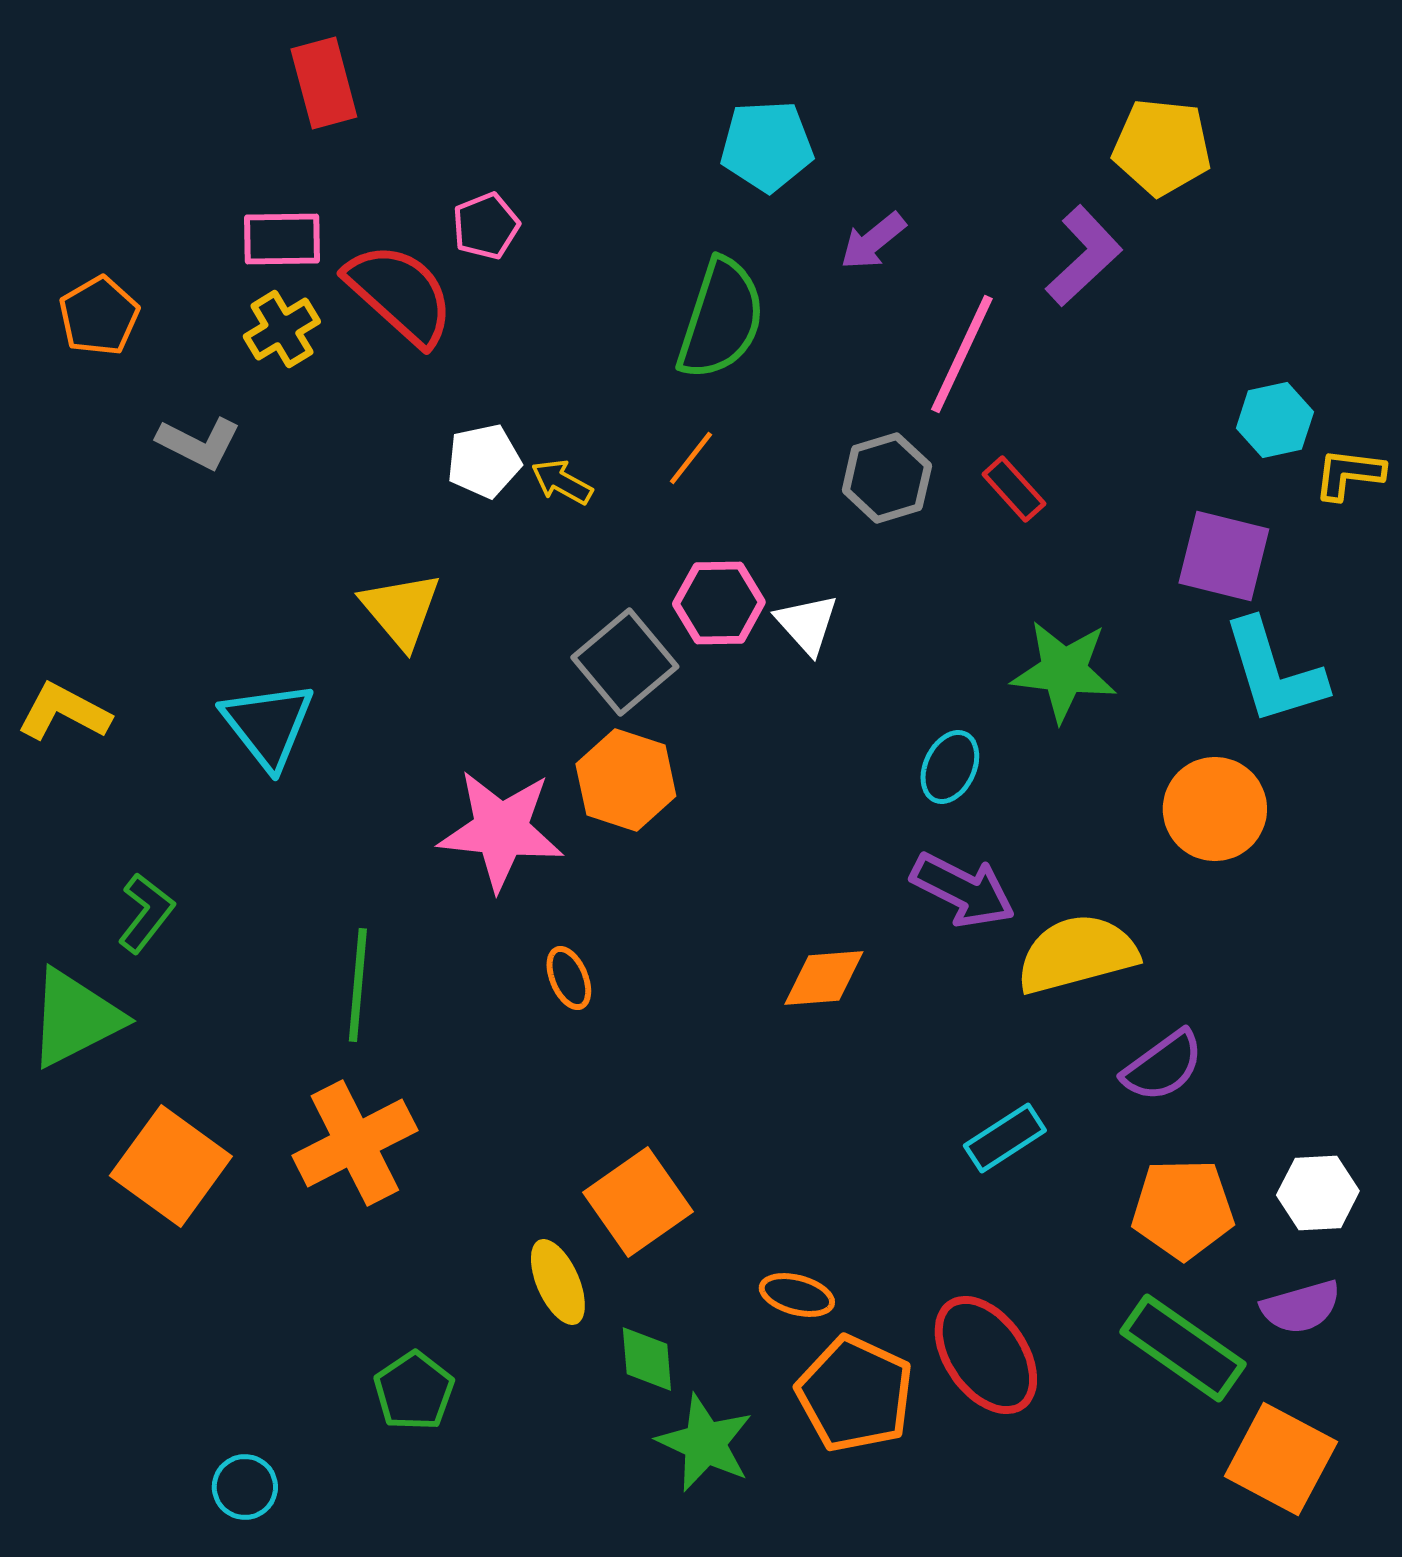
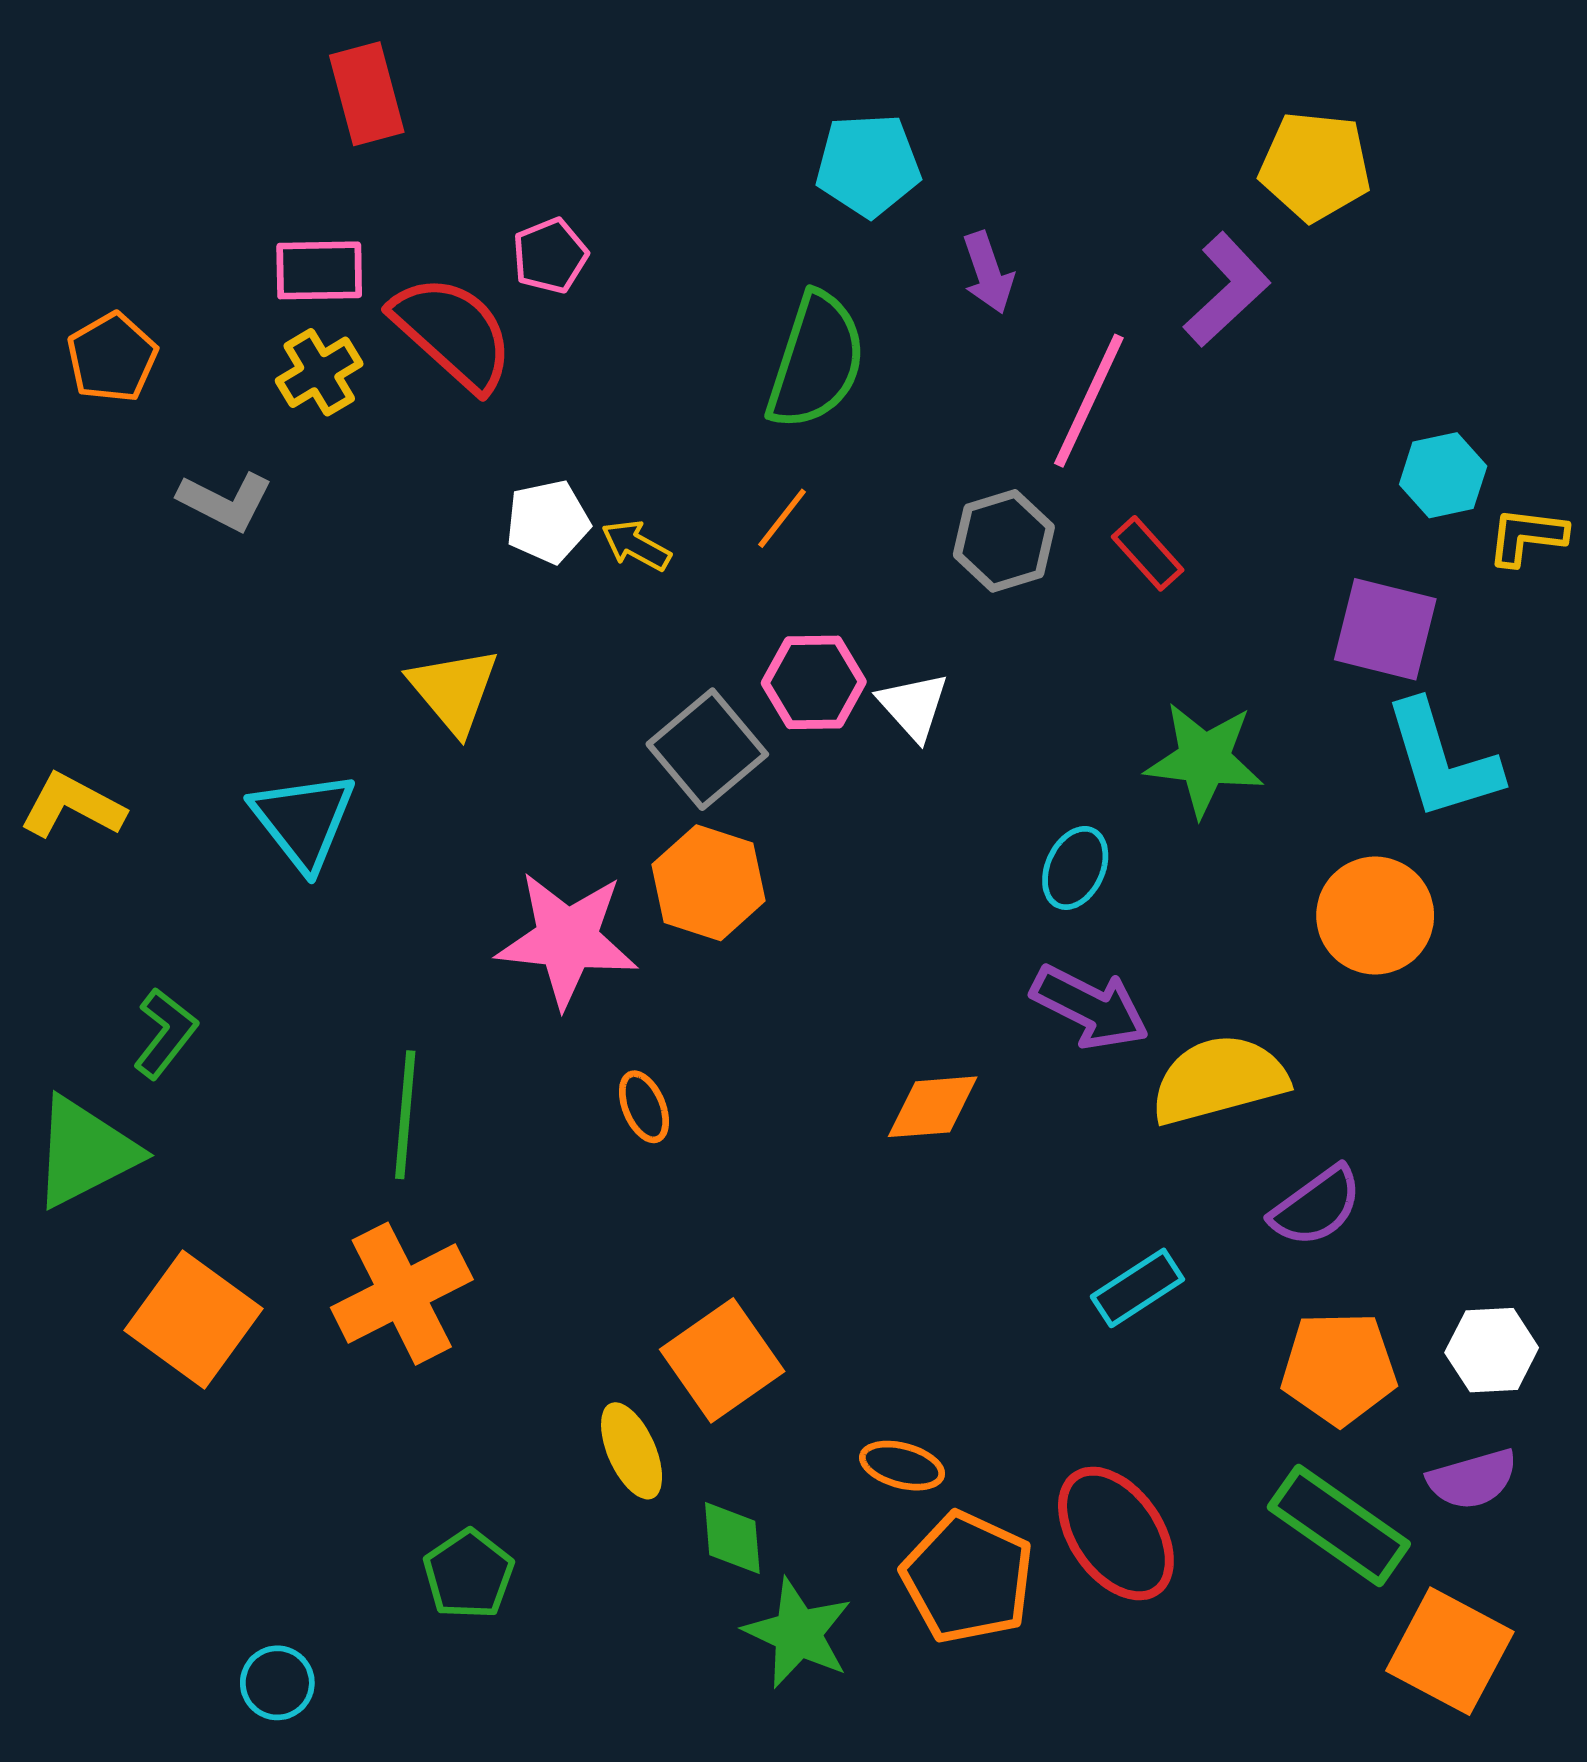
purple arrow: (873, 241) -> (988, 273), turned -70

